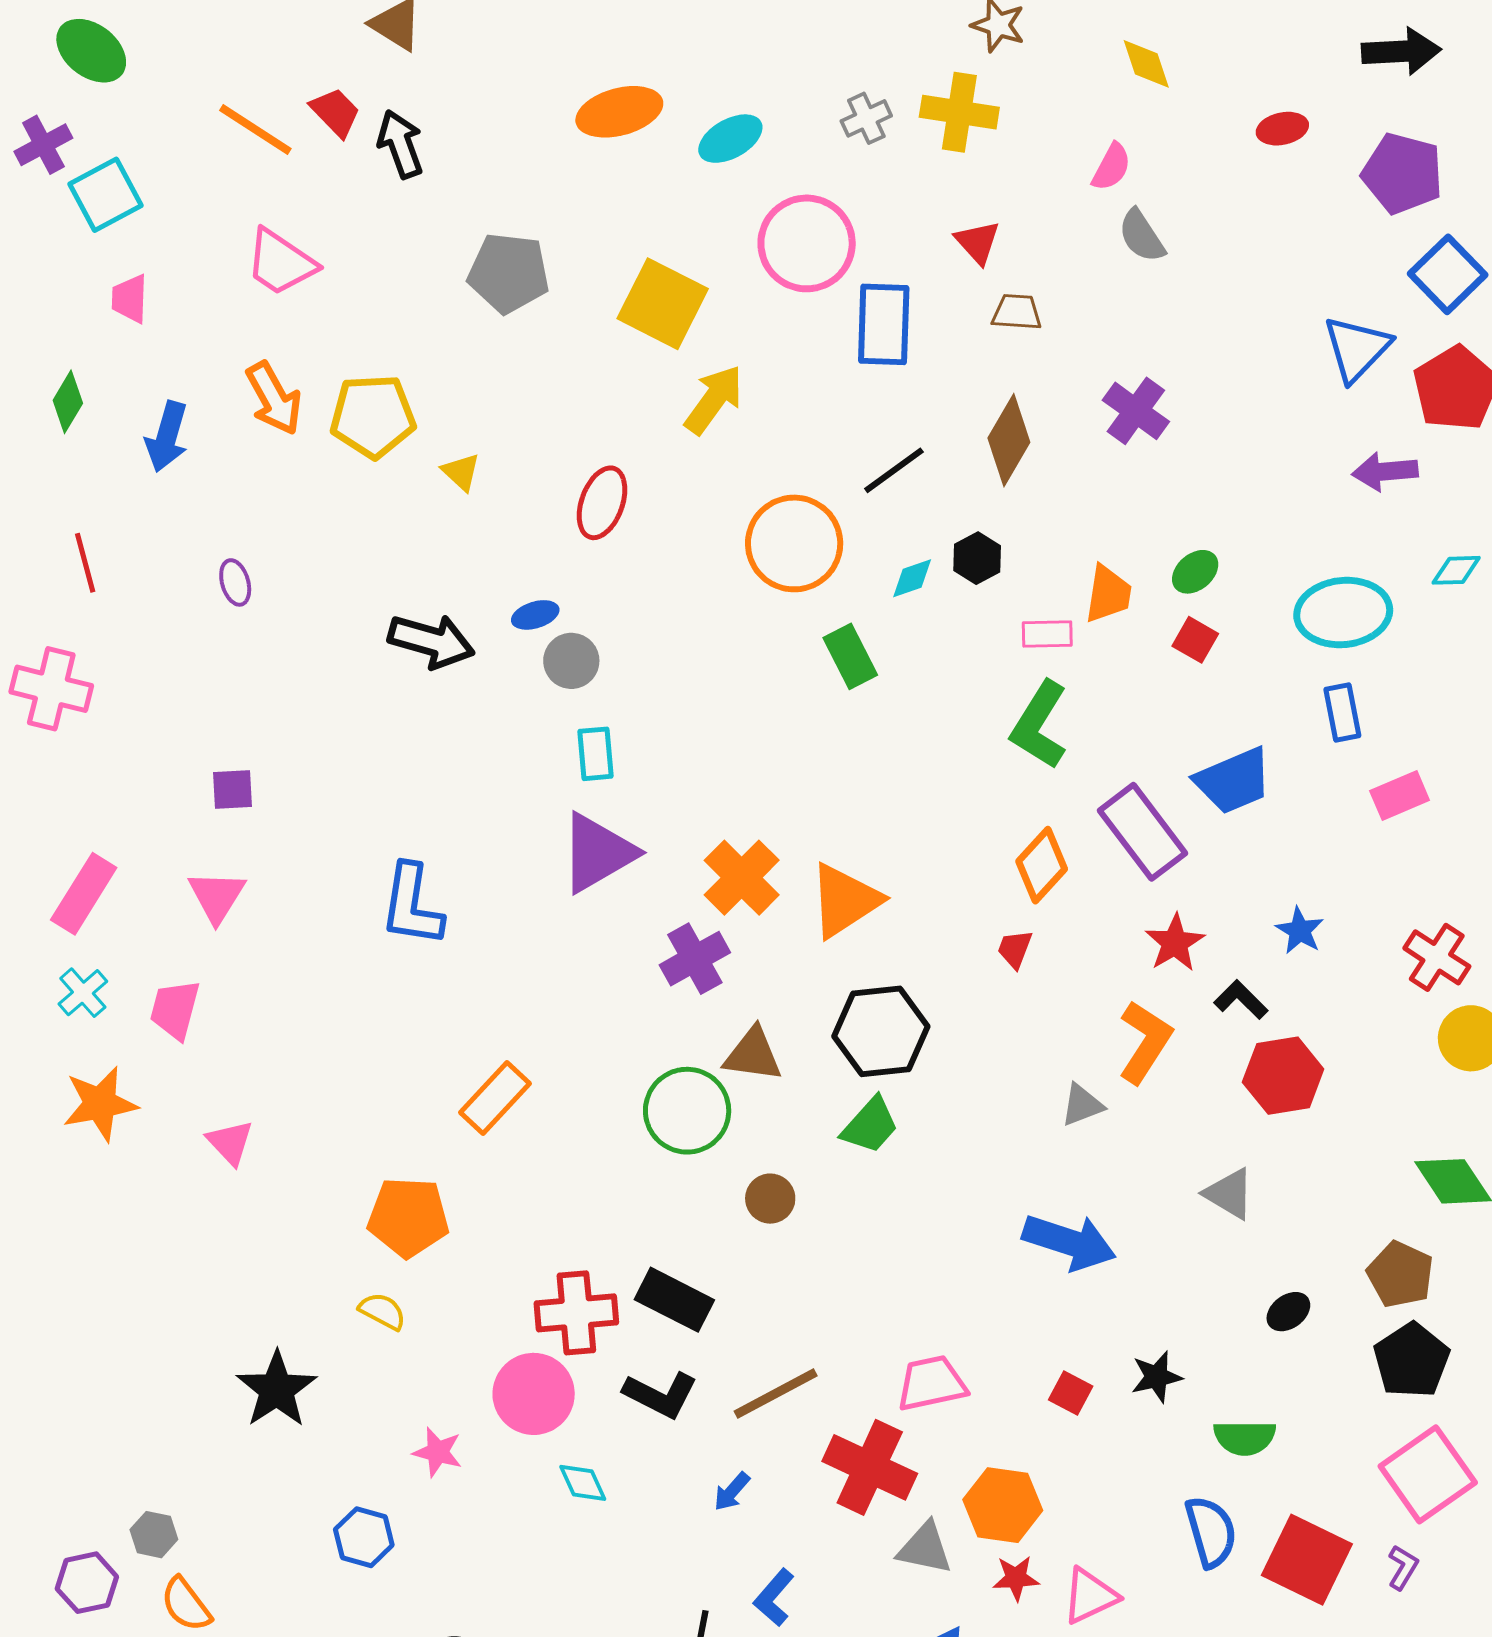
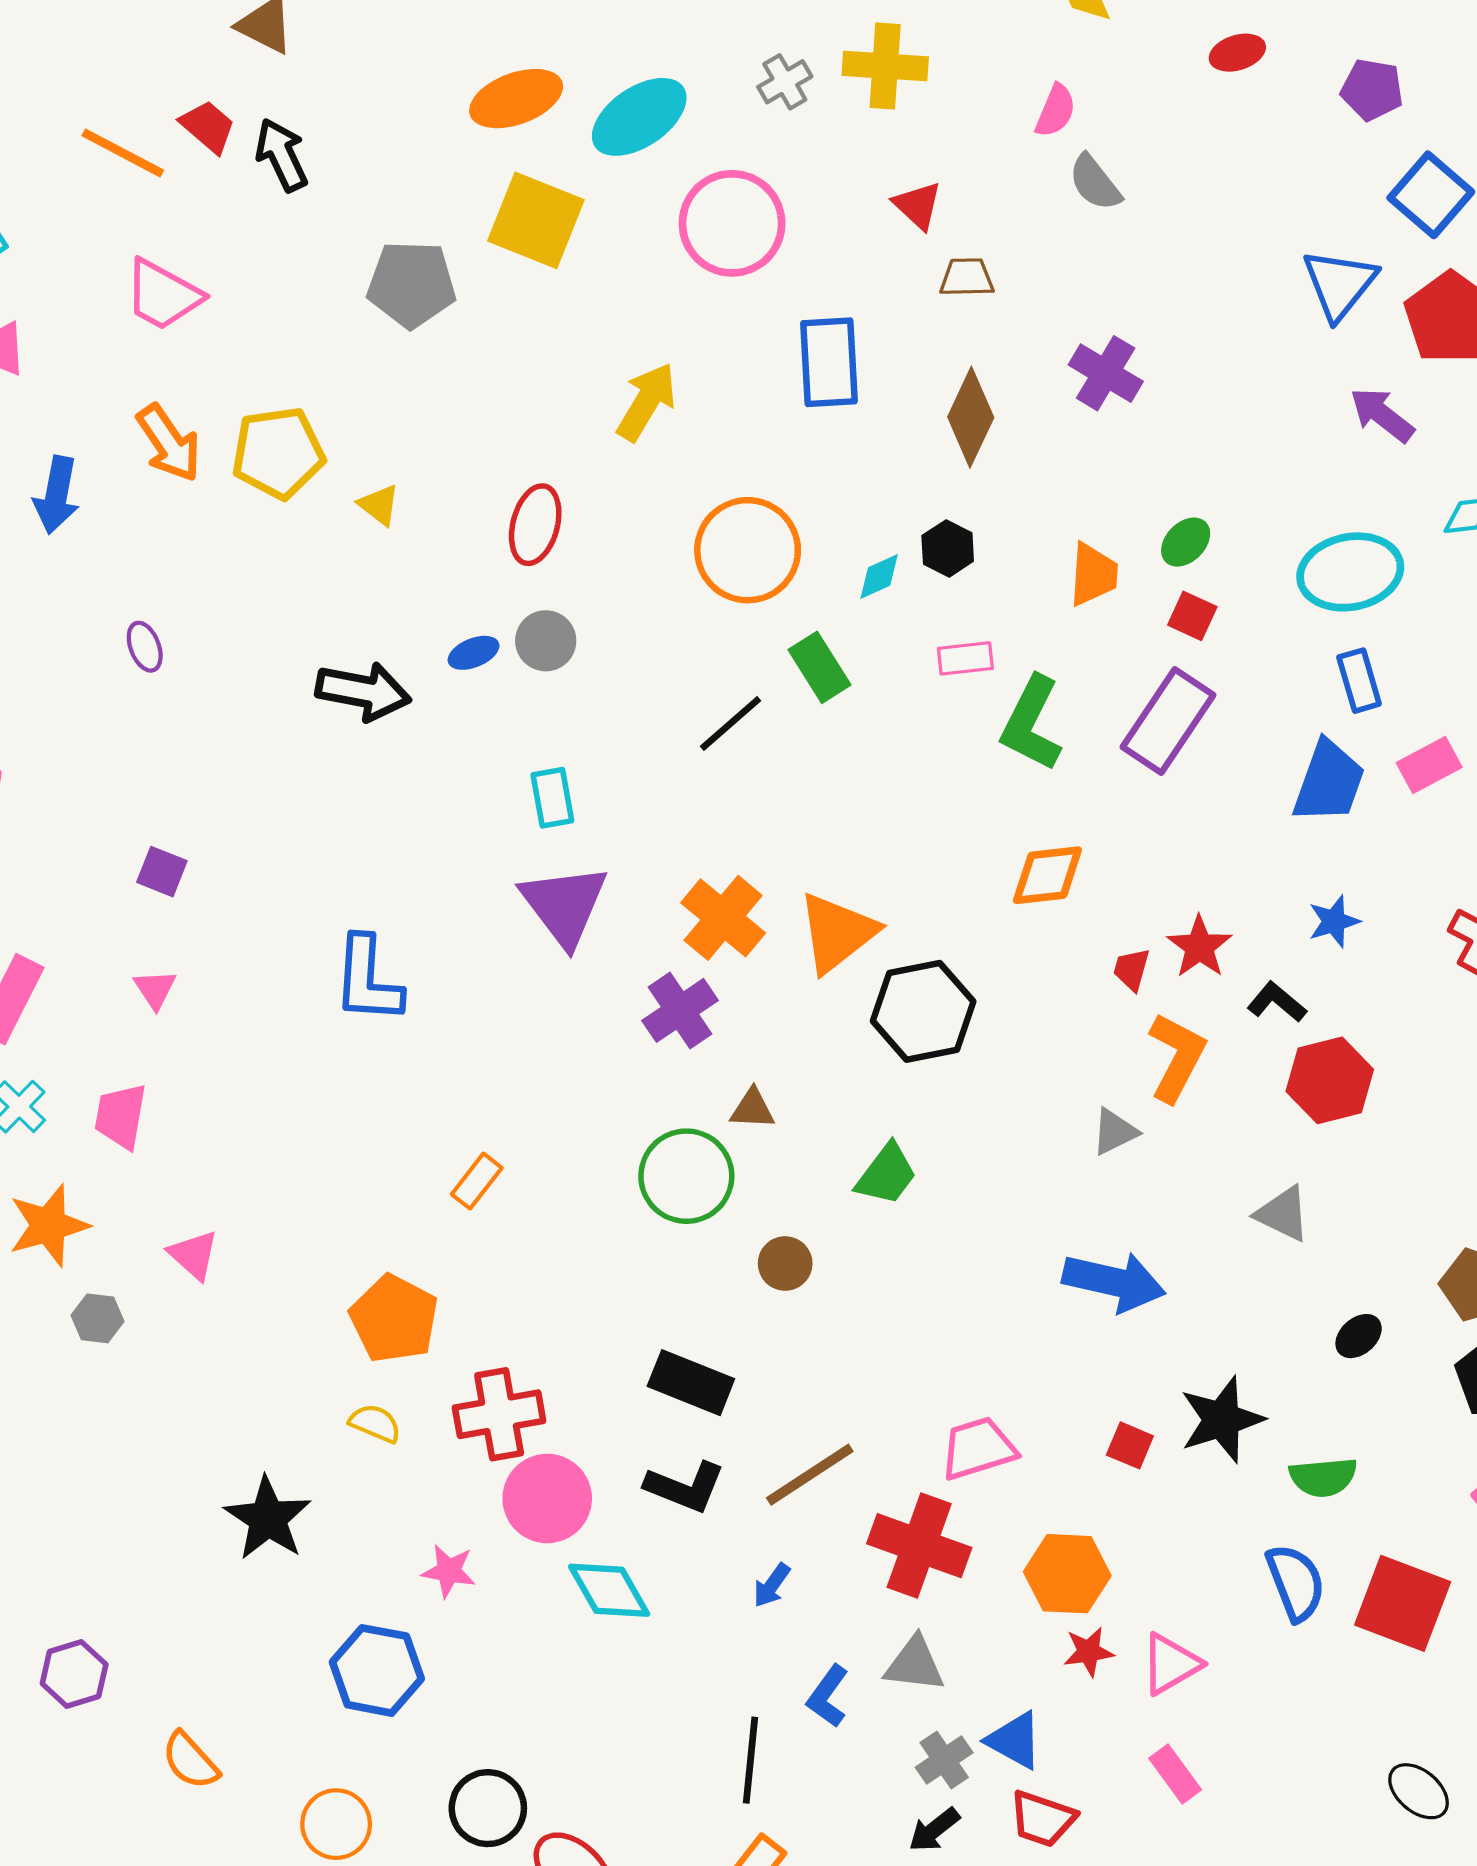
cyan ellipse: (730, 139) -> (639, 117), size x1.4
purple pentagon: (1402, 173) -> (1372, 90), size x0.7
yellow square: (663, 304) -> (536, 220), moved
blue rectangle: (884, 324) -> (829, 362), moved
black line: (894, 470) -> (731, 724), moved
purple arrow: (1385, 471) -> (1382, 415), turned 48
pink rectangle: (1047, 634) -> (965, 658), moved
gray circle: (571, 661) -> (546, 641), moved
blue trapezoid: (1234, 781) -> (1329, 782), moved, turned -42
purple square: (233, 789) -> (162, 872), turned 30
purple rectangle: (1143, 832) -> (1168, 721), moved, turned 76
purple triangle: (598, 853) -> (564, 905), turned -32
orange diamond: (1042, 865) -> (1047, 875), turned 46
pink triangle: (217, 896) -> (155, 989), size x0.7
blue star: (1300, 931) -> (1334, 921), turned 30
red trapezoid: (1015, 949) -> (1131, 969), moved
black hexagon: (881, 1031) -> (923, 1011), moved
brown triangle: (753, 1055) -> (752, 1109), size x0.7
orange rectangle: (495, 1098) -> (477, 1181), size x0.7
orange pentagon: (408, 1217) -> (394, 1319), turned 30
red cross: (576, 1313) -> (499, 1414), moved
black star: (1157, 1377) -> (1222, 1420), size x1.5
cyan diamond: (583, 1483) -> (609, 1590), size x1.5
gray hexagon: (154, 1535) -> (97, 1318), moved
blue hexagon: (364, 1537) -> (377, 1670), size x1.4
gray triangle: (925, 1548) -> (915, 1664), moved
purple hexagon: (87, 1583) -> (74, 1674), moved

